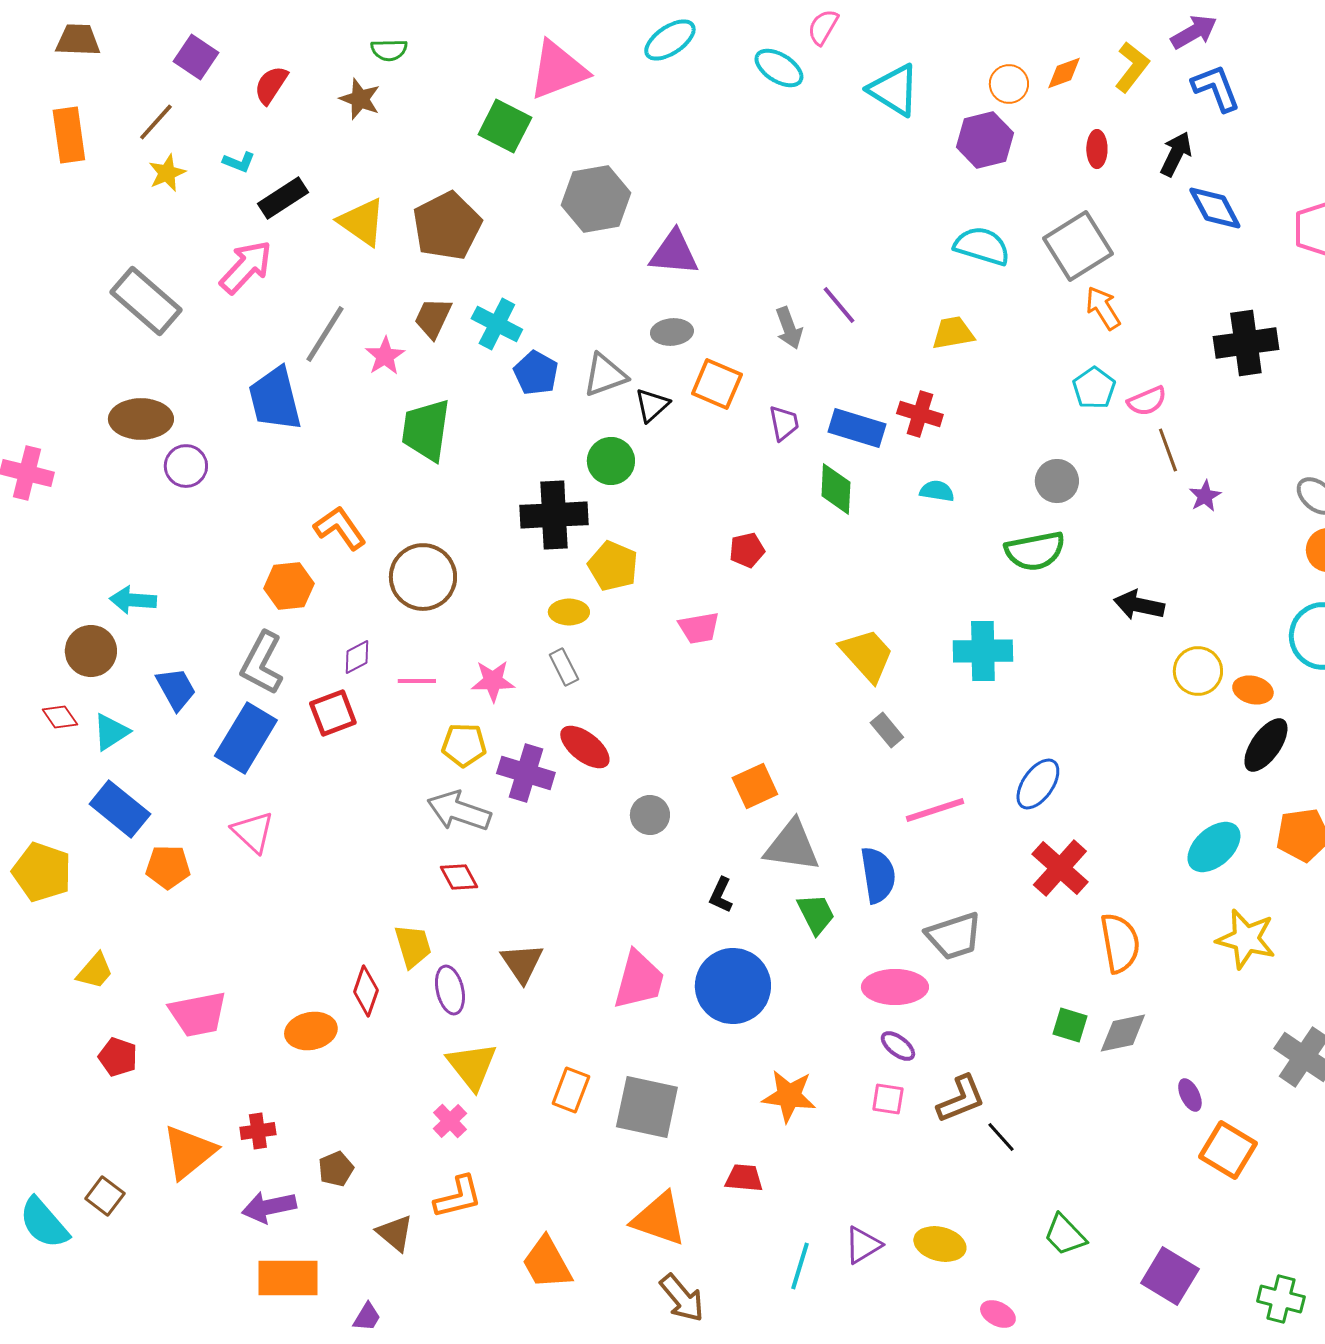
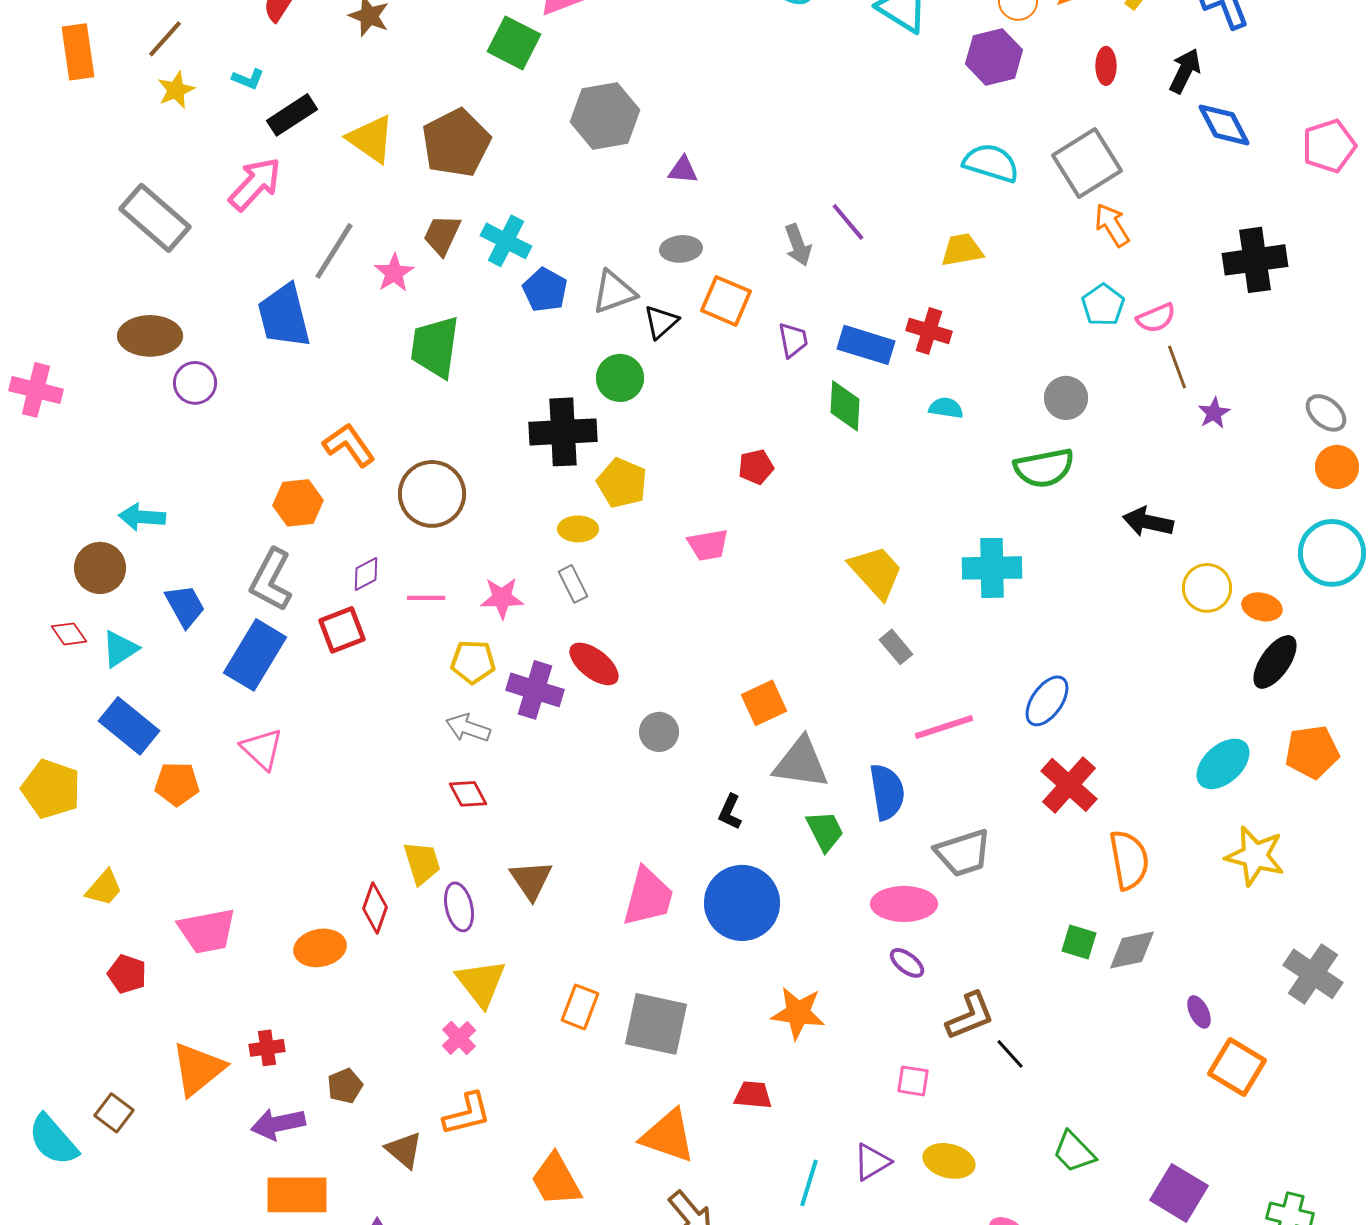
purple triangle: (674, 253) -> (683, 170), size x0.6
gray arrow: (459, 811) -> (468, 728), size x0.7
pink square: (888, 1099) -> (913, 1081), moved

